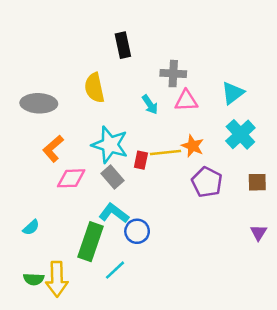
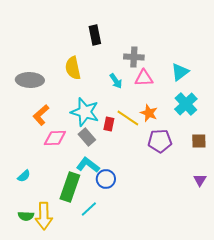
yellow line: (165, 152) -> (128, 118), turned 40
purple pentagon: (207, 182) -> (160, 141), turned -30

